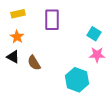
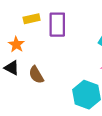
yellow rectangle: (18, 14) -> (32, 19), moved

